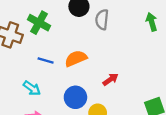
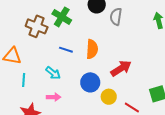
orange semicircle: (76, 58) -> (92, 49), turned 114
red arrow: (110, 79) -> (121, 68), size x1.5

